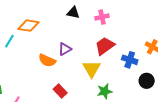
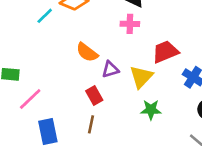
pink cross: (102, 17) -> (130, 24), moved
purple triangle: (65, 49) -> (110, 69), moved

